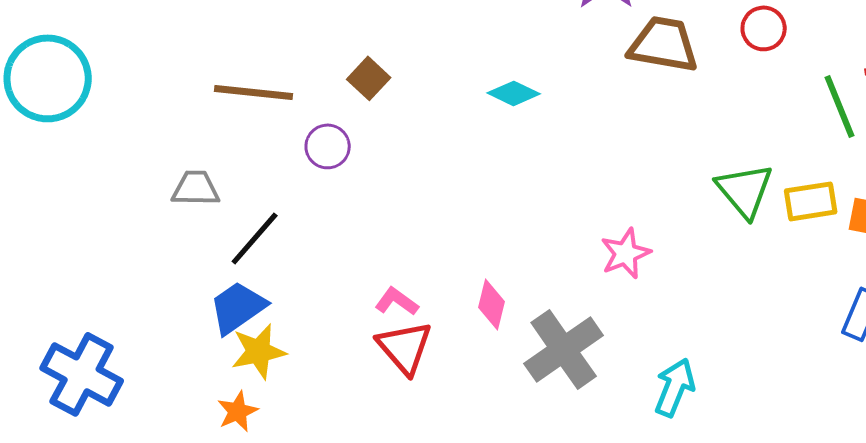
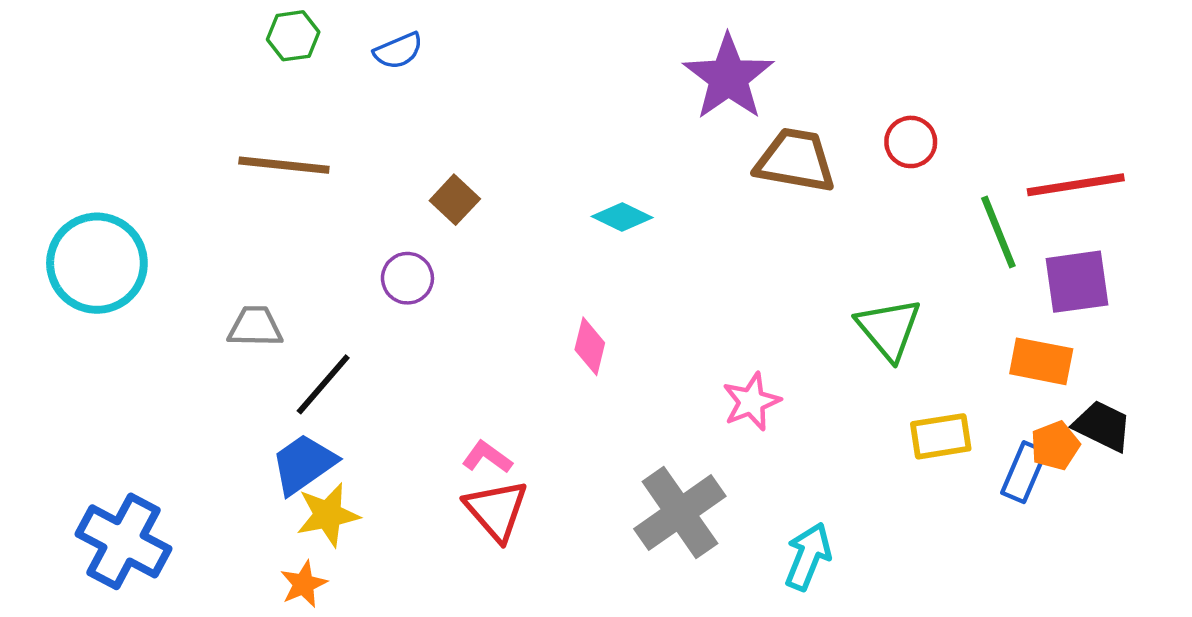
cyan circle: (48, 78) -> (97, 263), moved
brown line: (254, 92) -> (284, 165), moved
yellow rectangle: (811, 201) -> (941, 436), moved
pink diamond: (492, 304) -> (590, 346), moved

